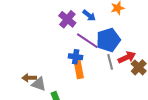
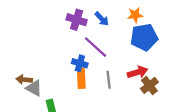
purple cross: (67, 19) -> (77, 20), turned -30
blue pentagon: (108, 40) -> (144, 37), moved
gray line: (110, 62) -> (109, 80), moved

